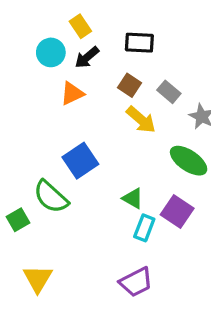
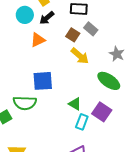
gray rectangle: (169, 92) -> (91, 29), moved
blue square: (80, 161) -> (43, 81), turned 30
green semicircle: (51, 197) -> (25, 103), turned -40

